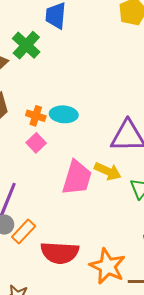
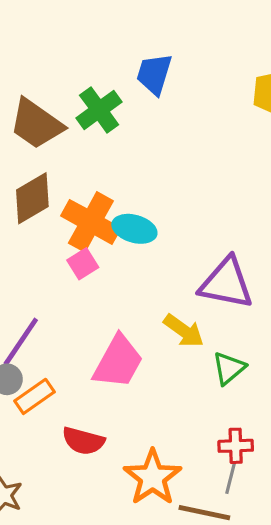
orange cross: (36, 116) -> (91, 222), size x1.8
pink trapezoid: (77, 178) -> (118, 362), moved
red semicircle: (60, 253) -> (83, 441), size x0.7

